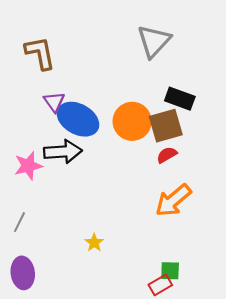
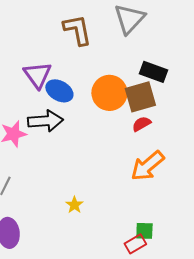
brown L-shape: (40, 53) -> (77, 30), moved
purple triangle: (54, 102) -> (37, 75), size x1.4
blue ellipse: (78, 119) -> (59, 91), size x0.7

